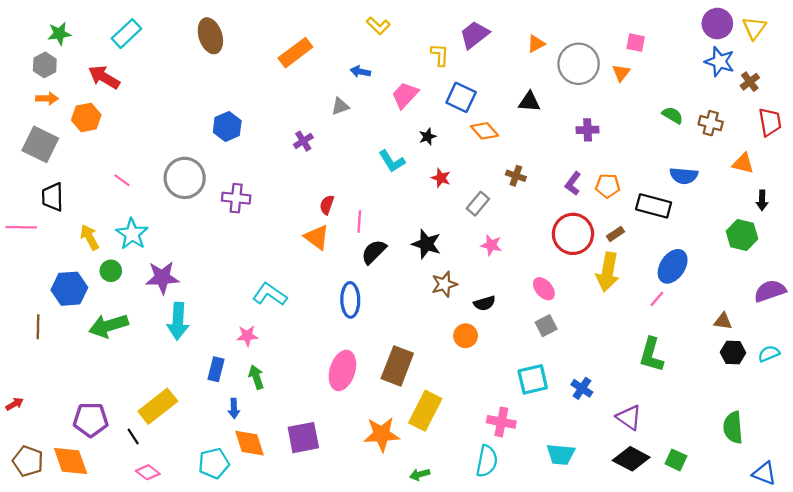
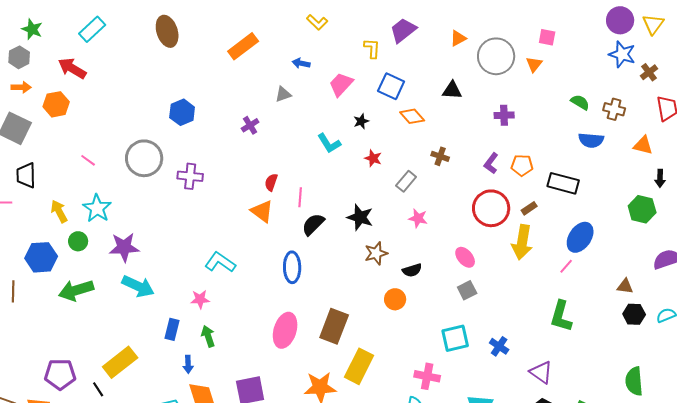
green star: (59, 34) -> (32, 29), turned 30
blue semicircle: (684, 176) -> (591, 140), moved
cyan arrow: (178, 321) -> (138, 286), turned -68

